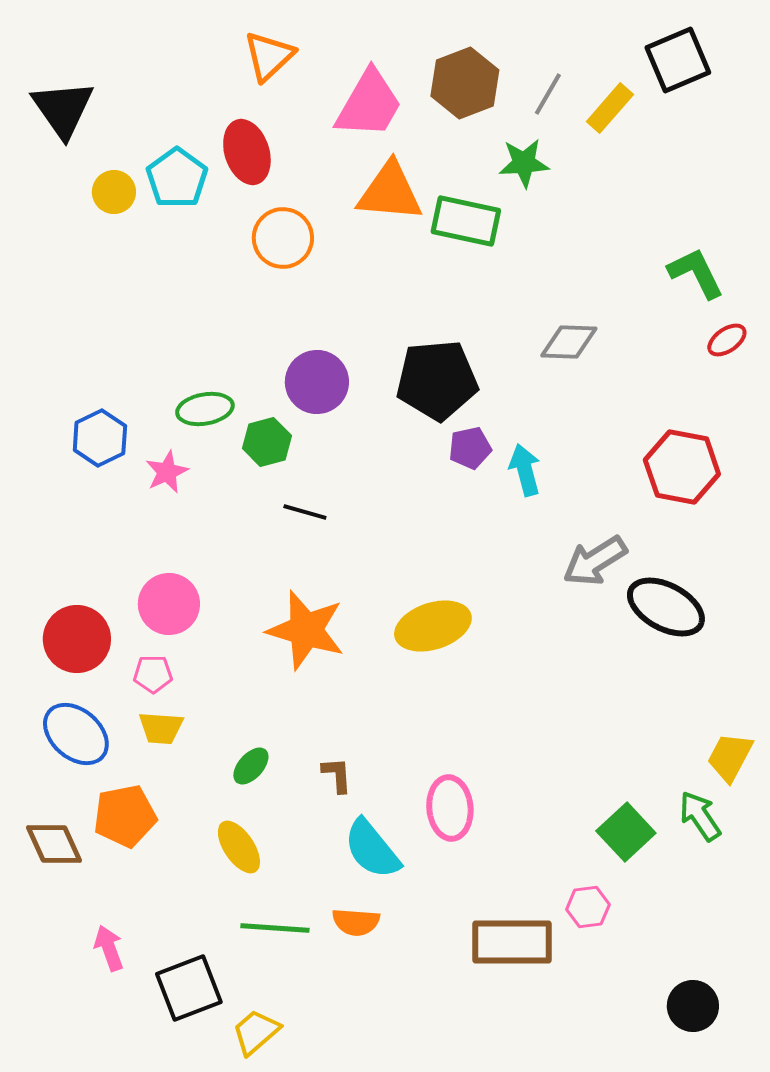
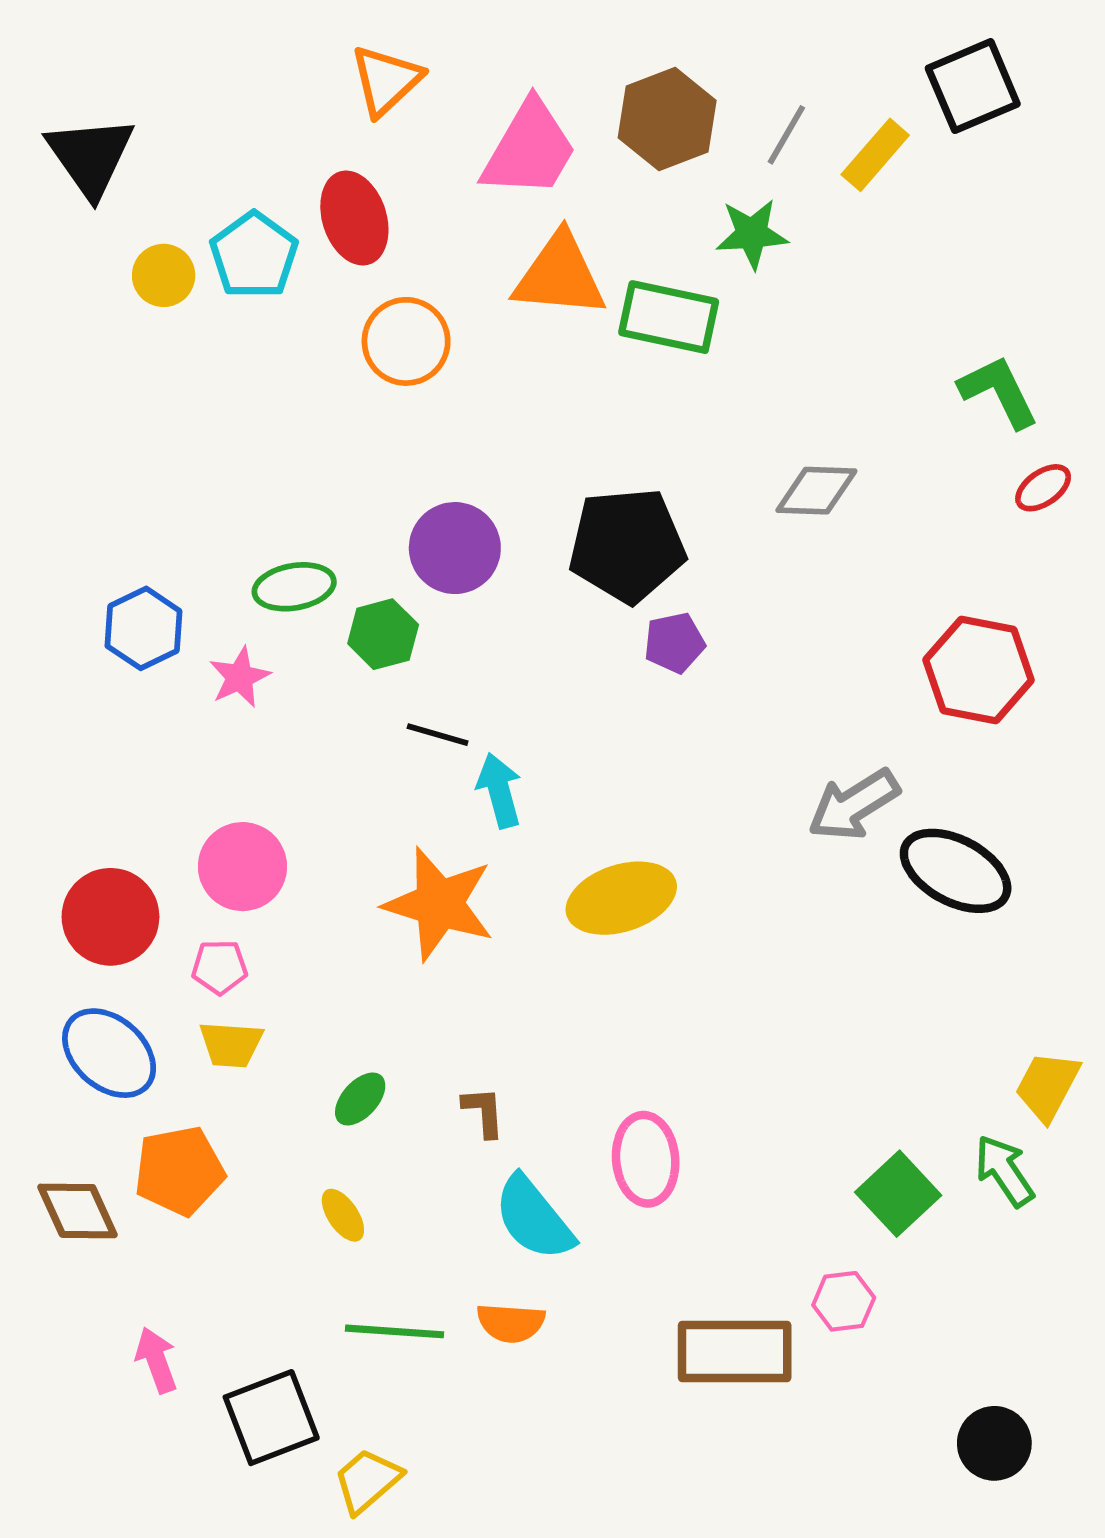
cyan arrow: (525, 470) -> (499, 791), moved
yellow ellipse: (239, 847) -> (343, 1215), size x0.7

